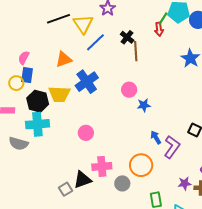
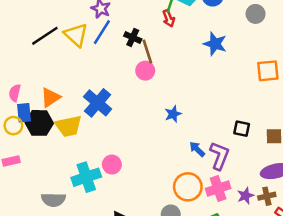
blue line: (95, 42) -> (102, 32), moved
orange triangle: (64, 59) -> (50, 97), moved
pink circle: (129, 90) -> (145, 71), moved
black hexagon: (38, 101) -> (39, 123), moved
cyan cross: (37, 124) -> (86, 177), moved
gray semicircle: (19, 144) -> (53, 200), moved
pink cross: (102, 166) -> (218, 189), moved

